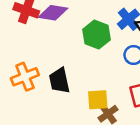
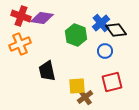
orange cross: (25, 77) -> (20, 44), moved

